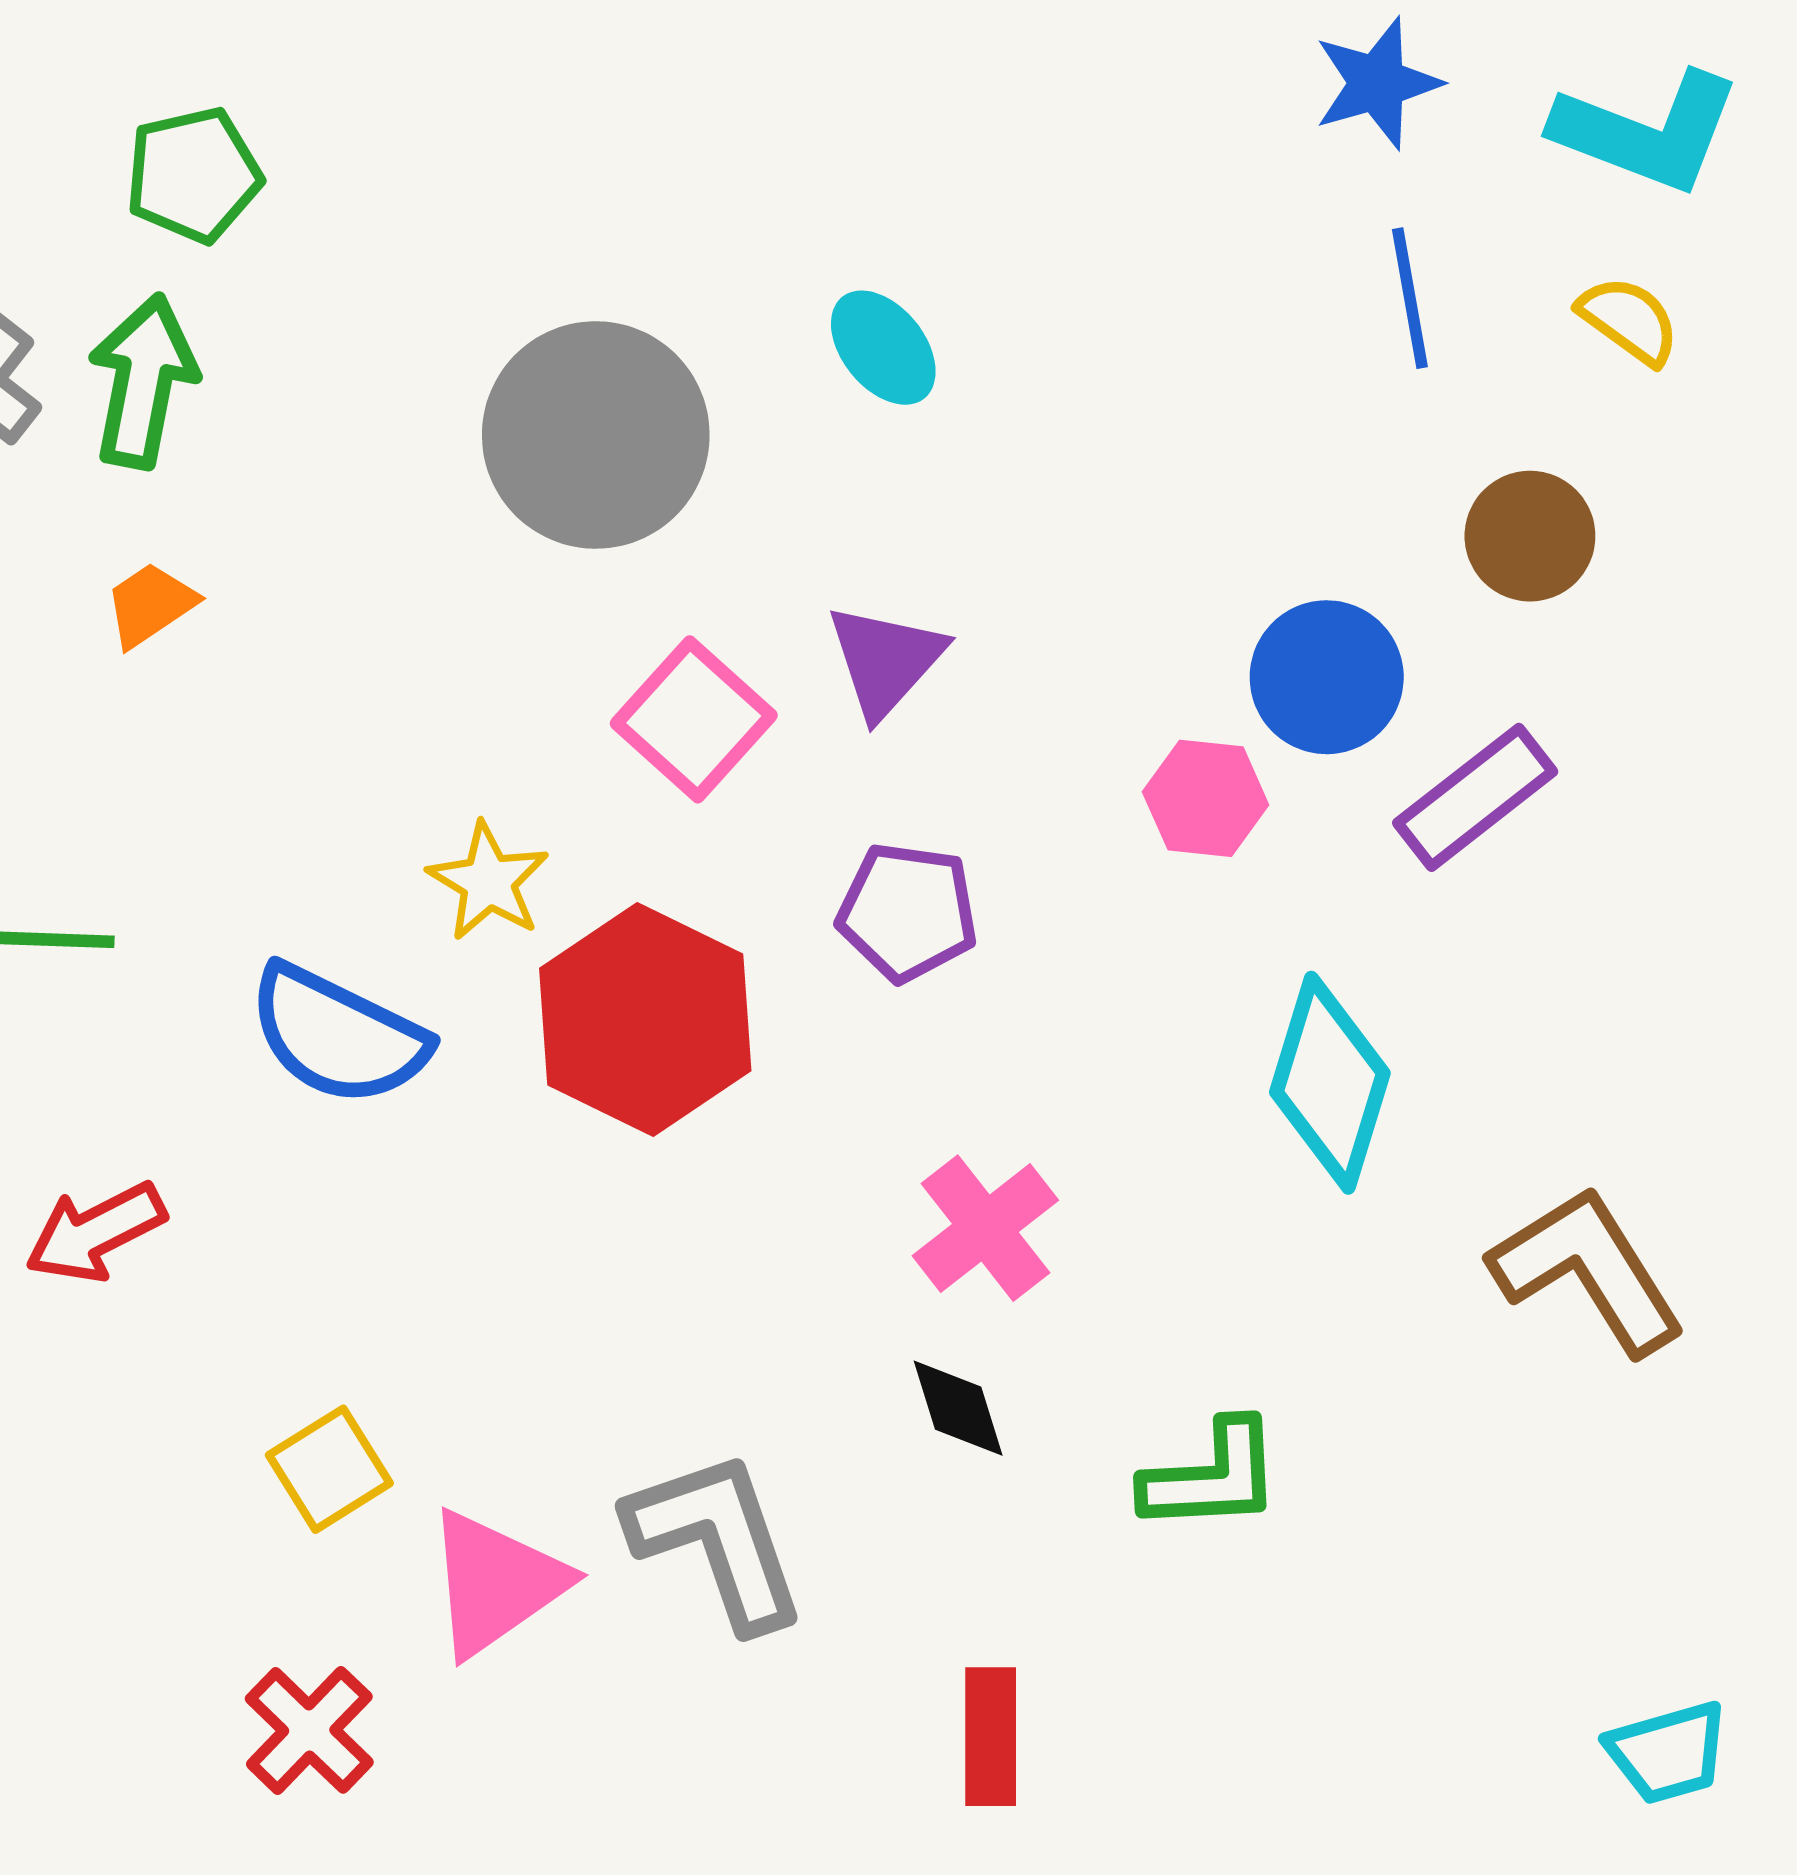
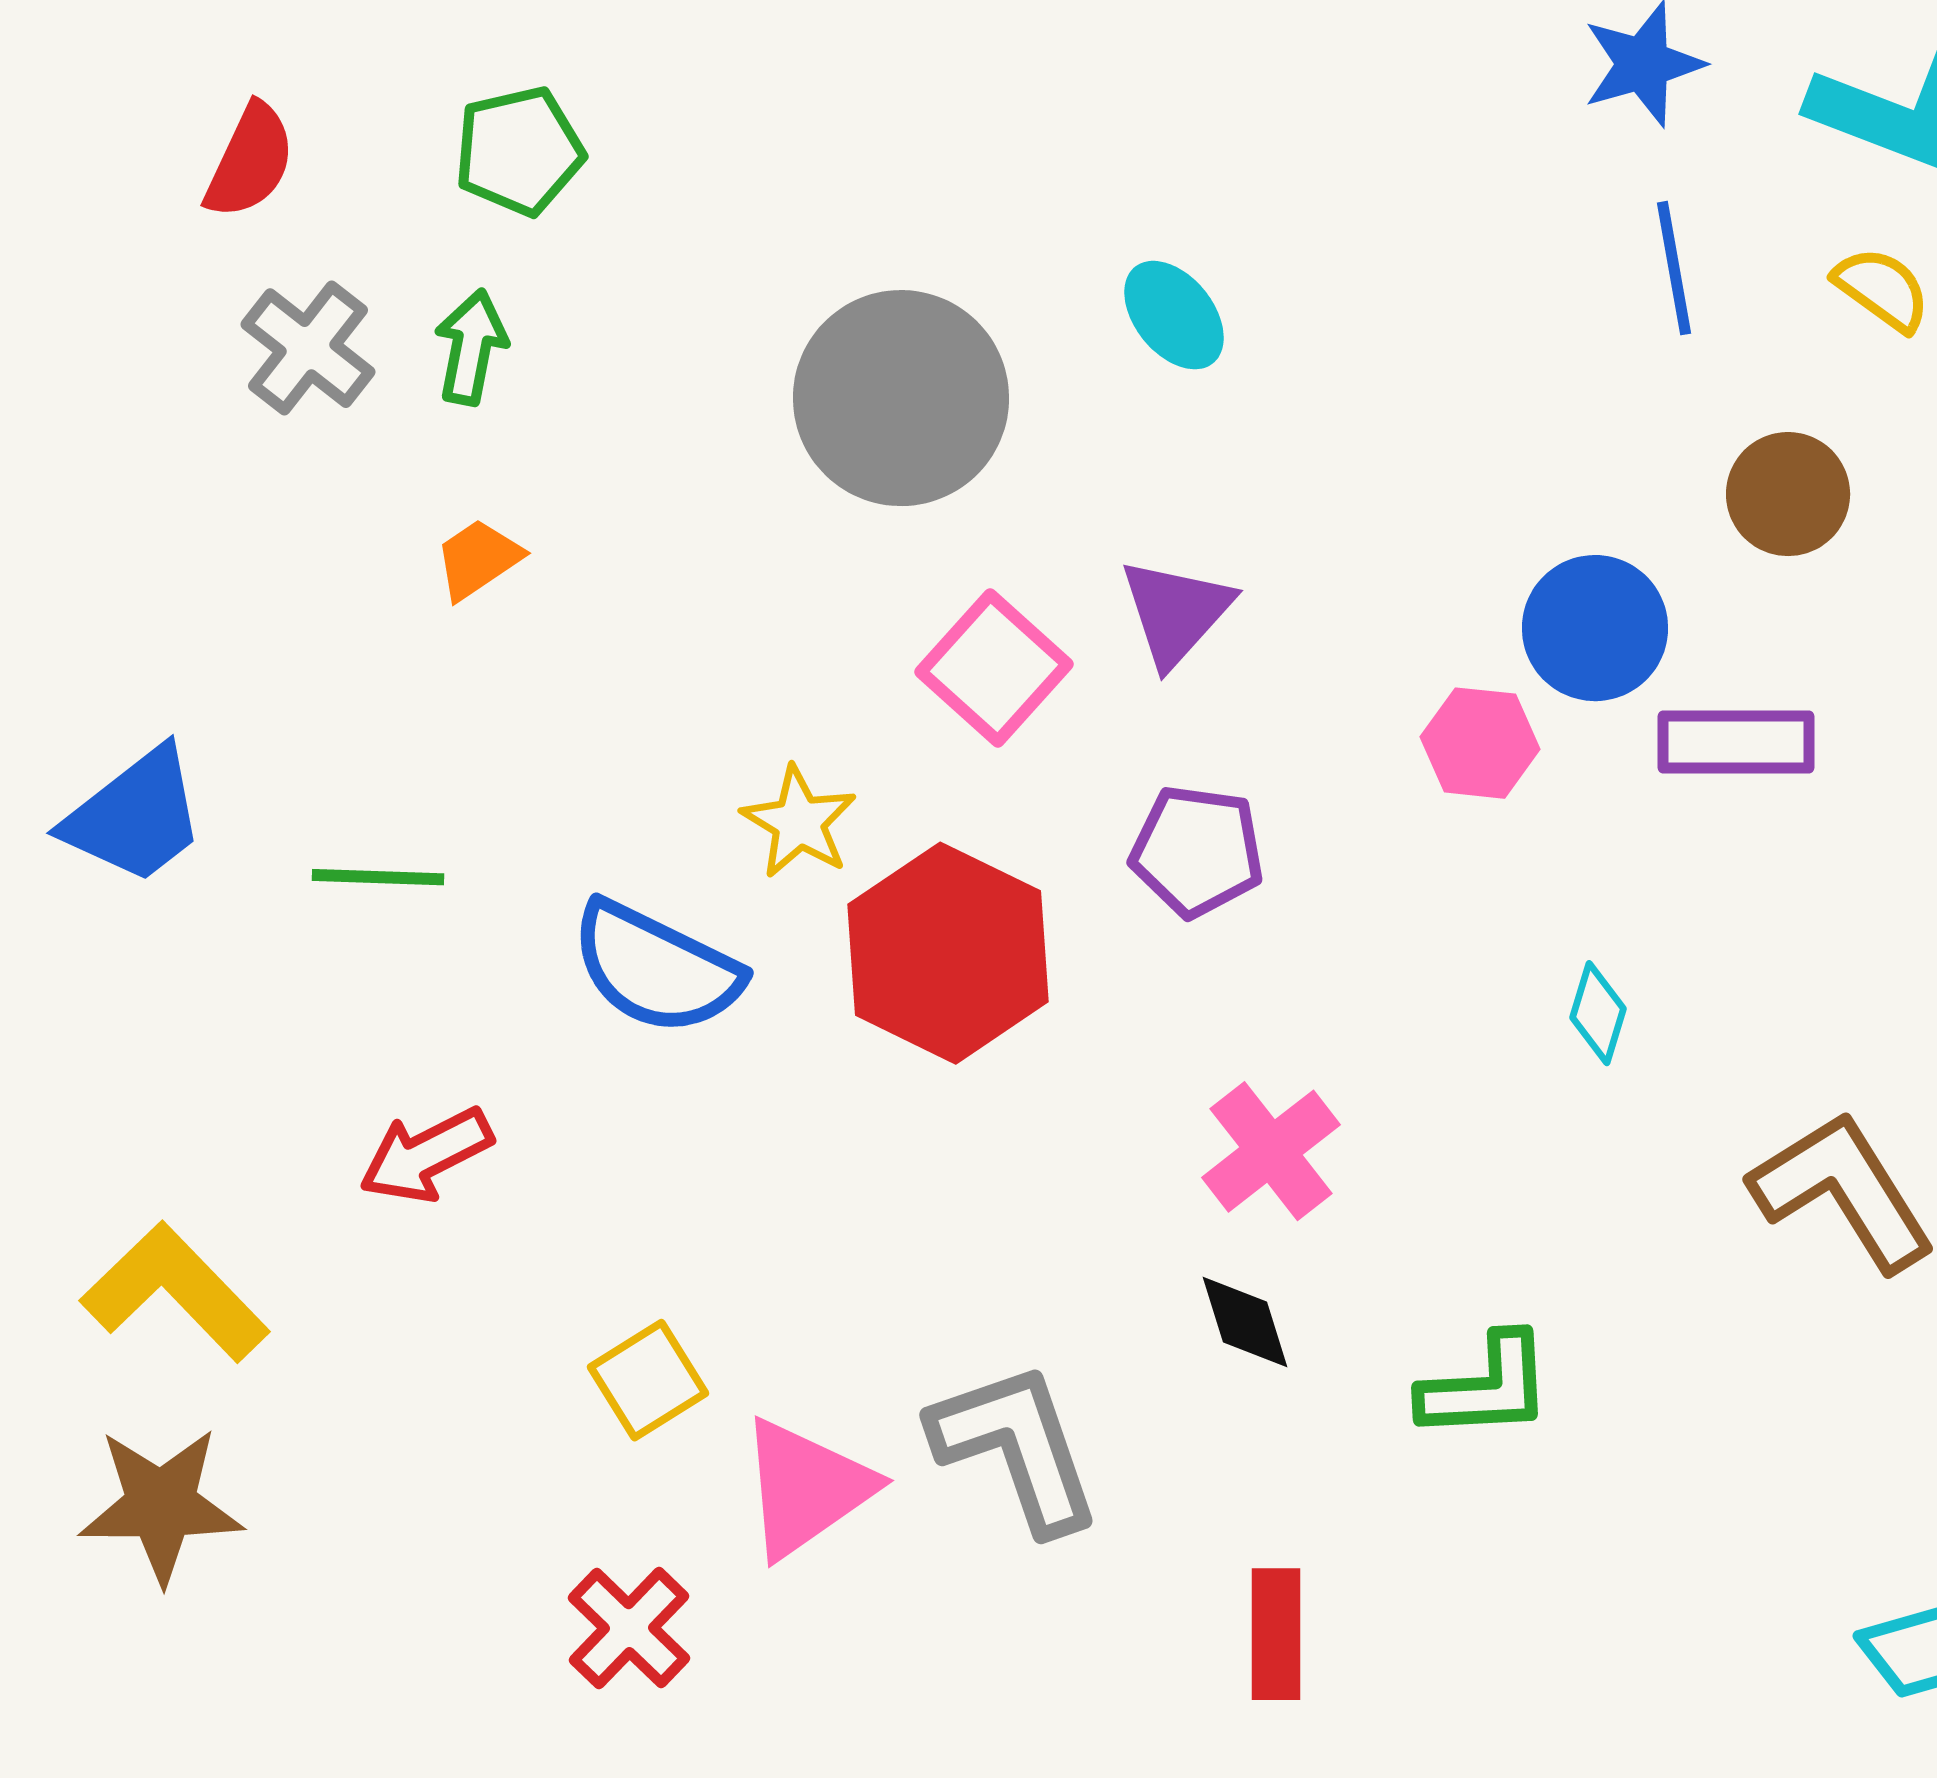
green arrow: (143, 381) -> (471, 347), size x0.7
purple rectangle: (1475, 797) -> (1736, 742), turned 38
cyan diamond: (1330, 1083) -> (1598, 1013), size x0.5

